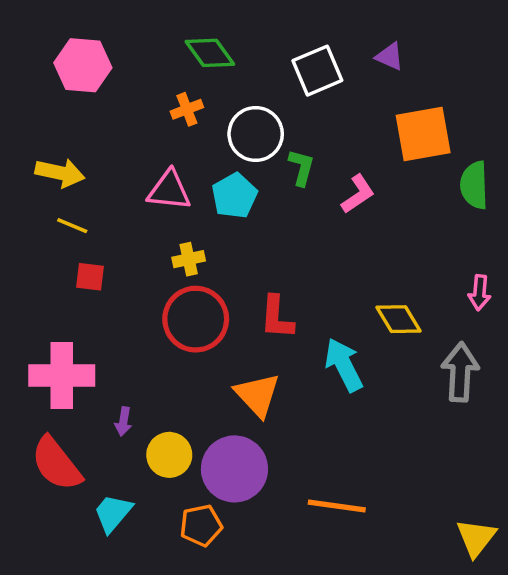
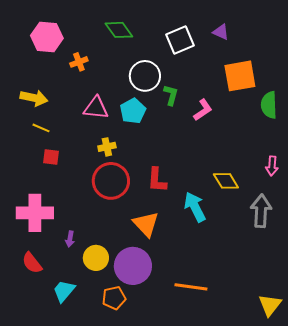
orange cross: (187, 109) -> (79, 62), moved
red semicircle: (56, 464) -> (32, 263), size x0.7

